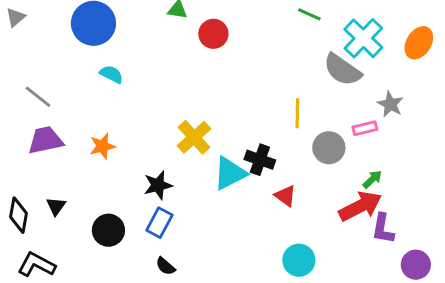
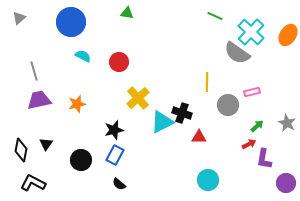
red circle: (213, 34) -> (119, 62), moved
gray line: (38, 97) -> (34, 71), turned 36
gray star: (390, 104) -> (287, 123), moved
red triangle: (285, 196) -> (199, 137), turned -35
red arrow: (360, 206) -> (249, 144), size x0.5

